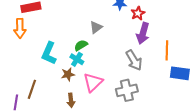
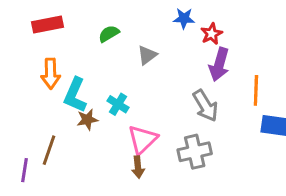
orange arrow: (20, 28) -> (51, 74), moved
green semicircle: (81, 45) -> (109, 34), moved
brown star: (68, 74) -> (87, 120), moved
brown arrow: (71, 100) -> (138, 167), moved

